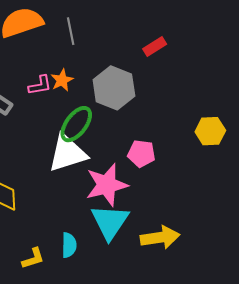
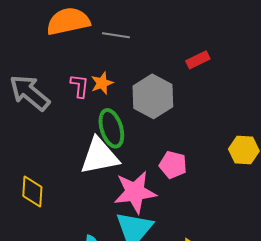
gray line: (71, 31) -> (116, 35), turned -76
pink L-shape: (40, 85) -> (80, 86), turned -80
green ellipse: (76, 124) -> (111, 128), turned -60

